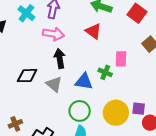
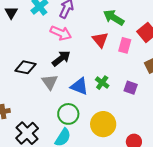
black arrow: (60, 58) -> (61, 58), turned 48
pink rectangle: (121, 59) -> (125, 45), moved
purple square: (139, 109) -> (131, 88), moved

